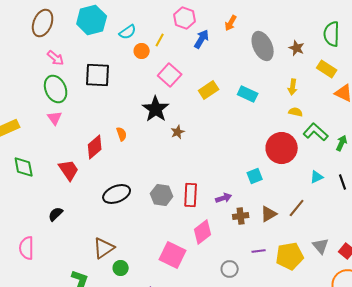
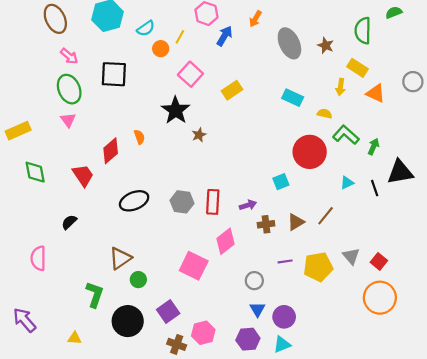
brown ellipse: (43, 23) -> (55, 19), turned -48
yellow arrow: (293, 87) -> (341, 87), moved
cyan rectangle: (248, 94) -> (293, 98), moved

